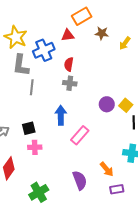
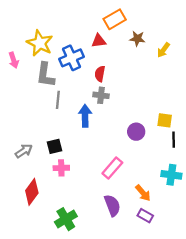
purple circle: (107, 104) -> (136, 132), moved
yellow square: (126, 105) -> (165, 120), turned -32
blue arrow: (61, 115) -> (85, 116), moved
pink rectangle: (80, 135) -> (112, 168), moved
purple rectangle: (117, 189) -> (145, 216), moved, turned 40

